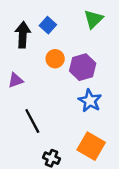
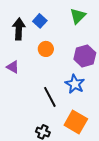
purple hexagon: (83, 67) -> (85, 56), moved
purple triangle: (16, 80) -> (13, 67), turned 48
black line: (32, 121) -> (50, 97), moved

